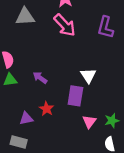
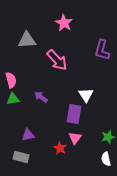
pink arrow: (65, 25) -> (57, 60), moved
red star: (46, 109) -> (60, 148), moved
pink triangle: (89, 122) -> (75, 138), moved

